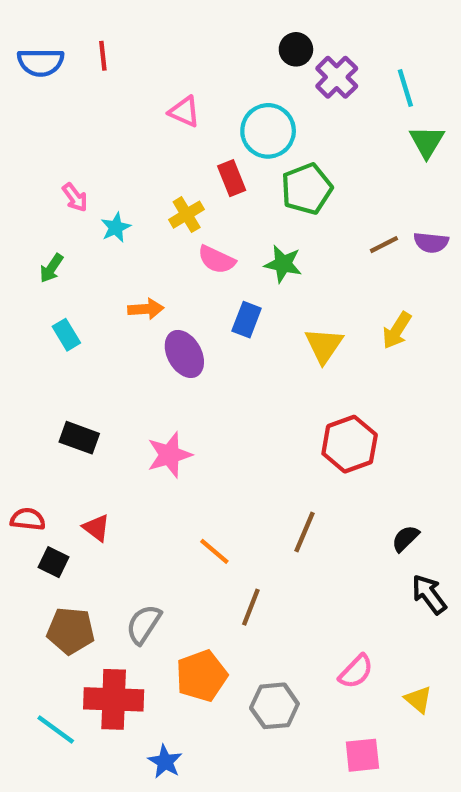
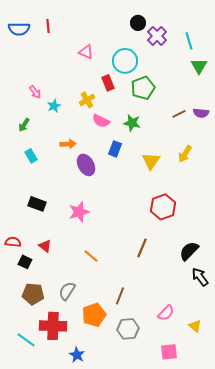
black semicircle: (405, 538) -> (189, 251), size x1.5
orange line: (214, 551) -> (91, 256), moved
brown line: (251, 607) -> (120, 296), moved

